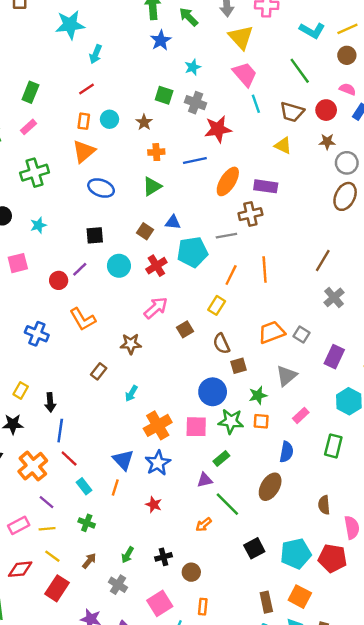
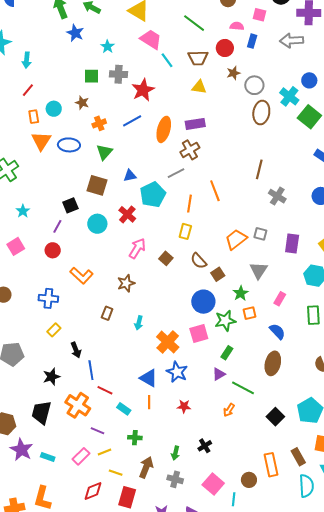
blue ellipse: (101, 188) -> (69, 145), moved
brown square: (145, 231) -> (97, 185), moved, size x1.5
purple line: (80, 269) -> (57, 226), moved
yellow rectangle: (21, 390) -> (54, 330), moved, turned 32
blue semicircle: (286, 452) -> (277, 331), turned -36
brown arrow: (89, 561) -> (146, 467), size x1.5
brown circle: (191, 572) -> (249, 480), moved
orange rectangle: (203, 607) -> (271, 465), moved, size x1.6

